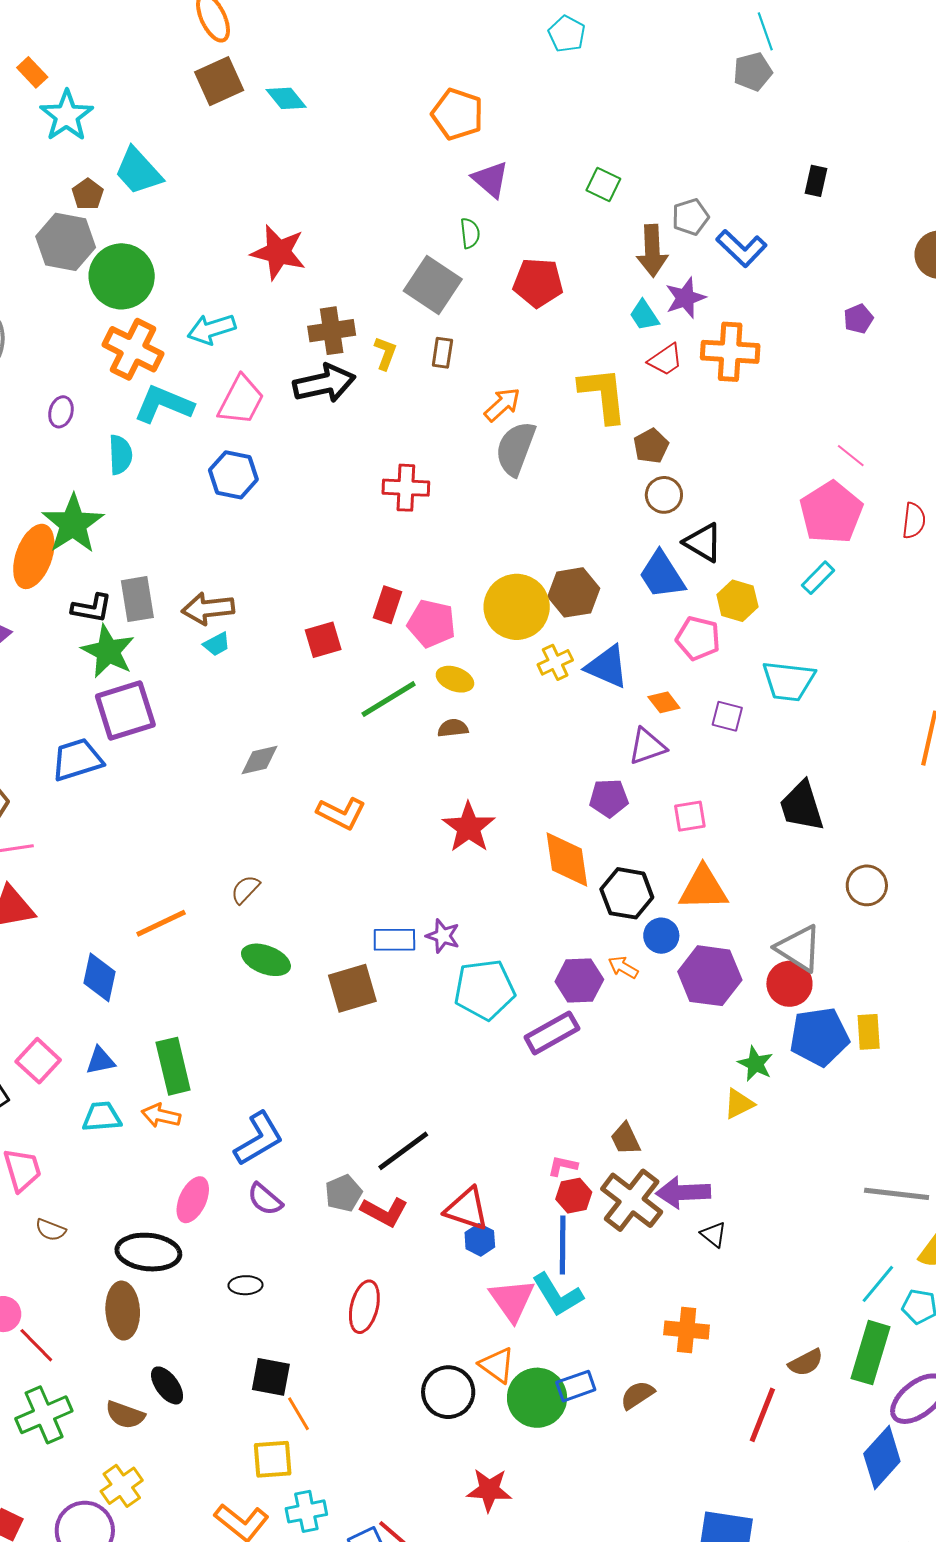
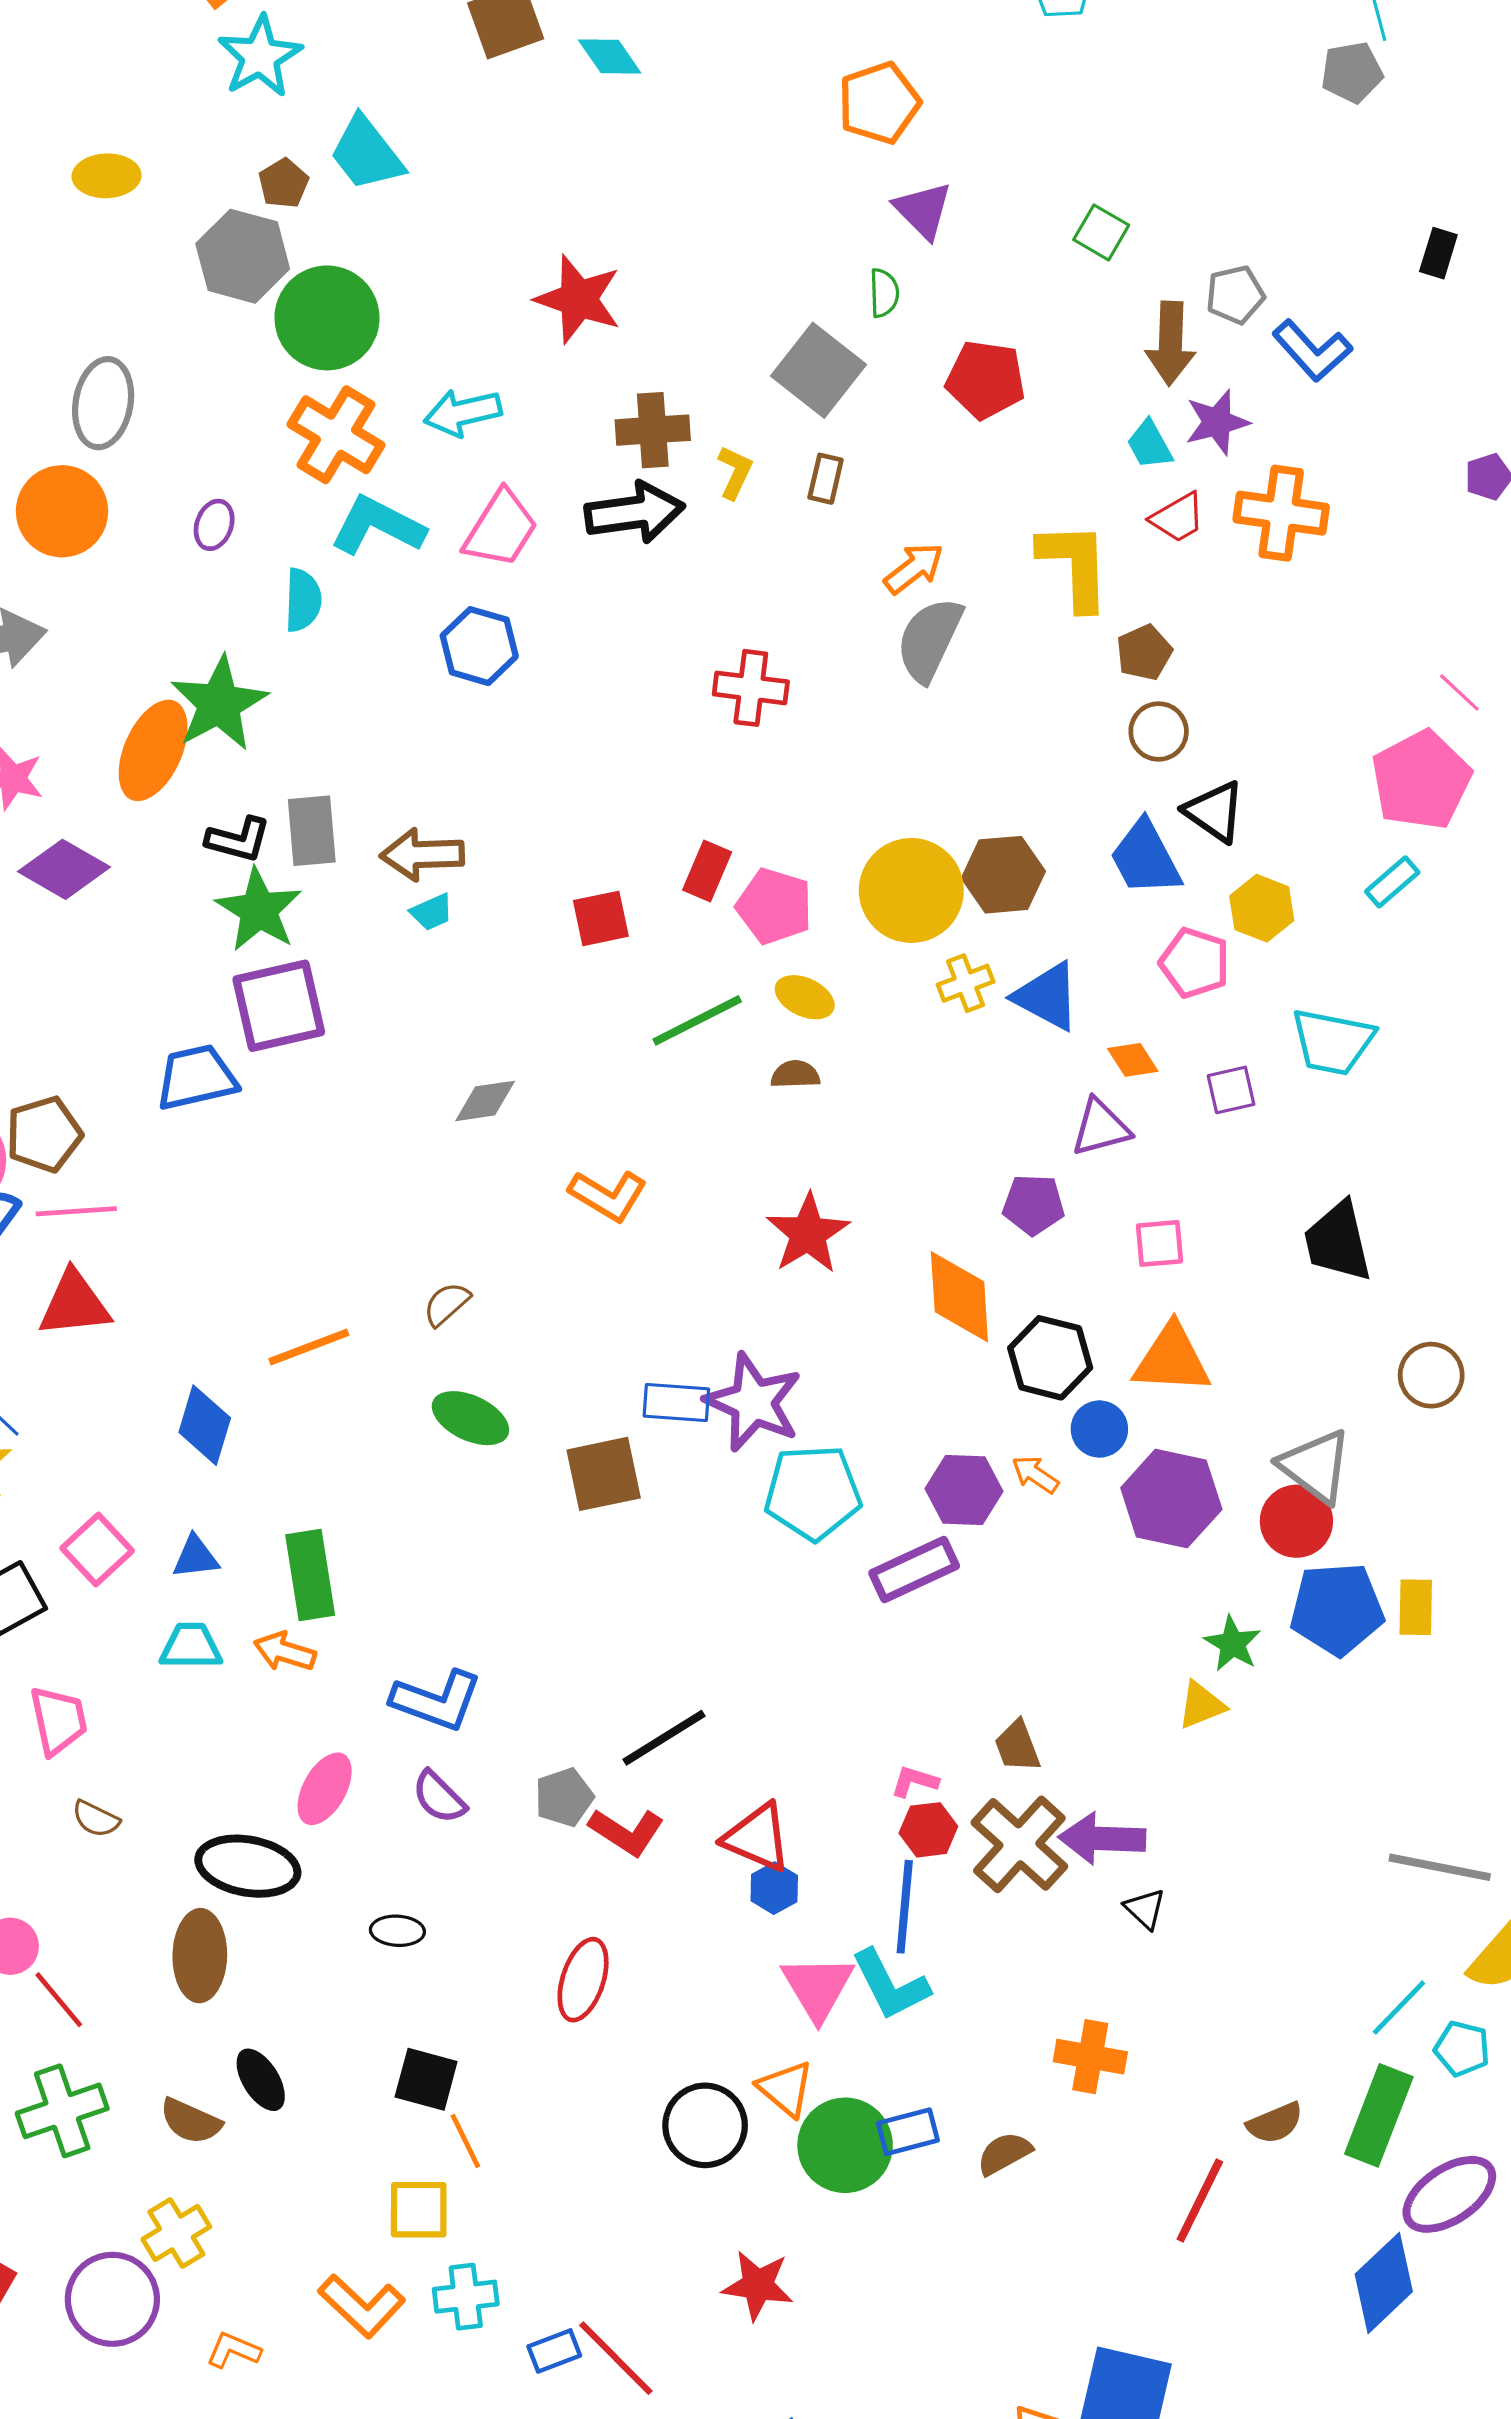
orange pentagon: (457, 114) -> (879, 103), turned 30
purple square: (727, 716) -> (1231, 1090), turned -32
purple star: (443, 936) -> (753, 1402), size x1.8
blue L-shape: (259, 1139) -> (437, 1700), turned 46

